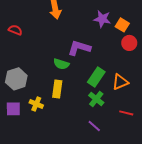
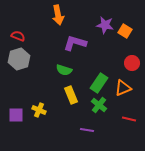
red circle: (129, 43) -> (132, 63), moved
purple L-shape: (79, 48) -> (75, 43), moved
gray hexagon: (16, 79) -> (19, 59), moved
yellow rectangle: (57, 89) -> (71, 95), moved, turned -30
purple line: (94, 126) -> (87, 130), moved, turned -32

